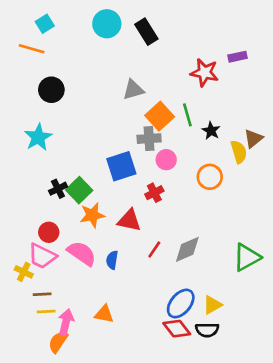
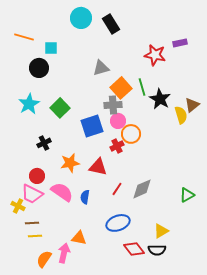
cyan square: (45, 24) -> (51, 48), moved, turned 32
black star: (211, 131) -> (160, 99), size x1.5
pink circle: (166, 160) -> (118, 121), moved
orange circle: (210, 177) -> (131, 134), moved
green square: (79, 190) -> (60, 108), moved
green triangle: (247, 257) -> (187, 195), size x0.7
blue ellipse: (181, 304) -> (118, 223), moved, turned 30
pink arrow: (66, 322) -> (64, 253), moved

